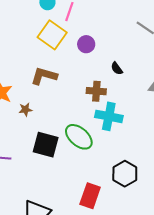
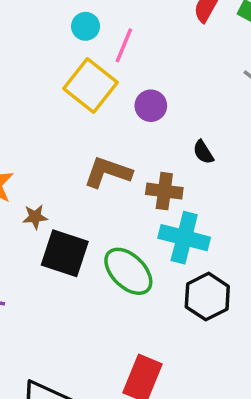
brown L-shape: (44, 76) -> (108, 172), moved
black square: (46, 145) -> (65, 253), moved
black hexagon: (125, 174) -> (207, 297), moved

